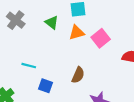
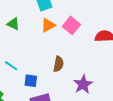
green triangle: (52, 22) -> (13, 24), moved
cyan line: (29, 66) -> (11, 66), turned 32

